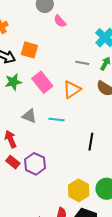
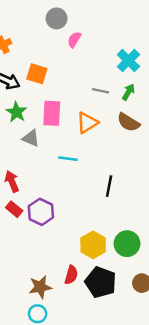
pink semicircle: (60, 21) -> (74, 40), turned 72
green star: (13, 82) -> (16, 112), turned -30
pink rectangle: (42, 82) -> (52, 113), turned 40
gray triangle: (29, 116) -> (31, 138), moved

